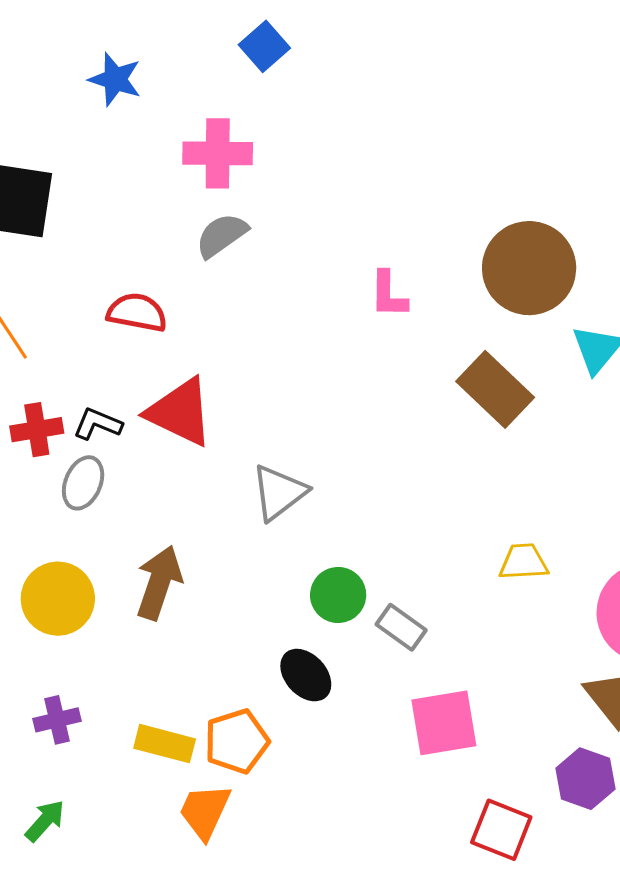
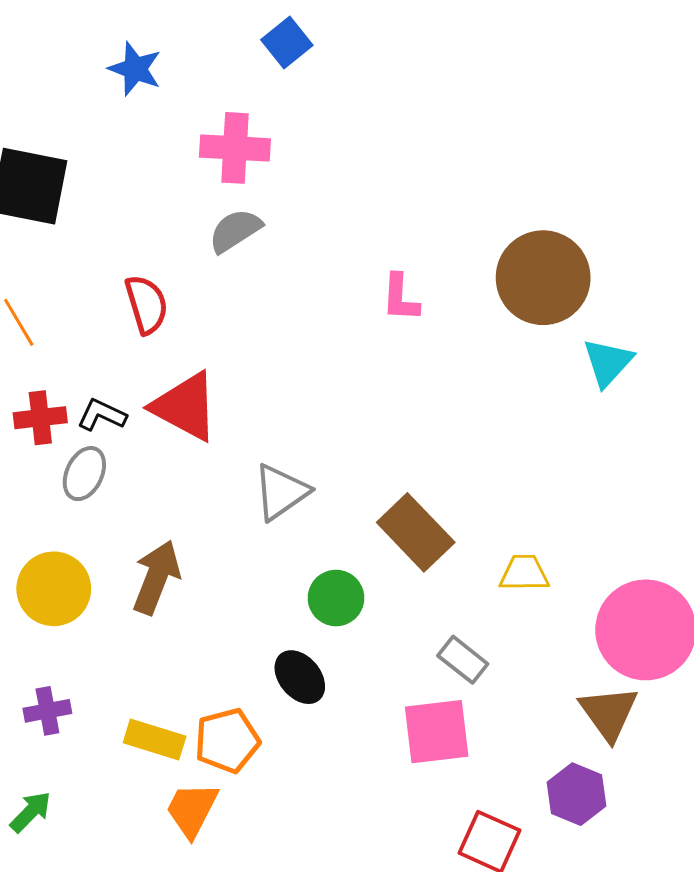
red semicircle: (137, 312) -> (146, 304), turned 60
brown rectangle: (495, 389) -> (416, 532), moved
gray rectangle: (401, 627) -> (463, 660), moved

